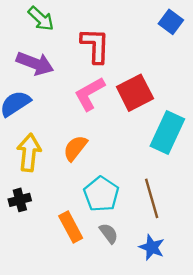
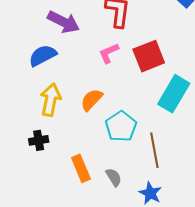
pink L-shape: (90, 94) -> (109, 53), size x0.7
cyan pentagon: (101, 194) -> (121, 126), moved

